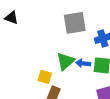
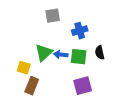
gray square: (75, 23) -> (53, 16), size x0.7

